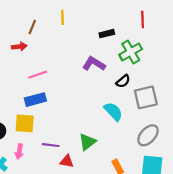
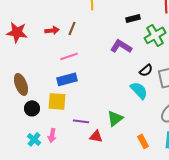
brown line: (32, 27) -> (72, 28), moved
black semicircle: (123, 81) -> (146, 70), moved
pink arrow: (19, 152) -> (52, 135), moved

